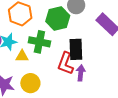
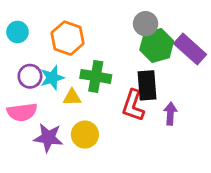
green hexagon: (58, 18) -> (157, 45), moved
purple arrow: (81, 73) -> (170, 114), moved

